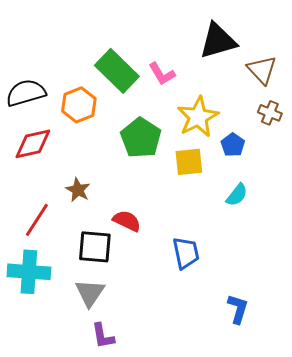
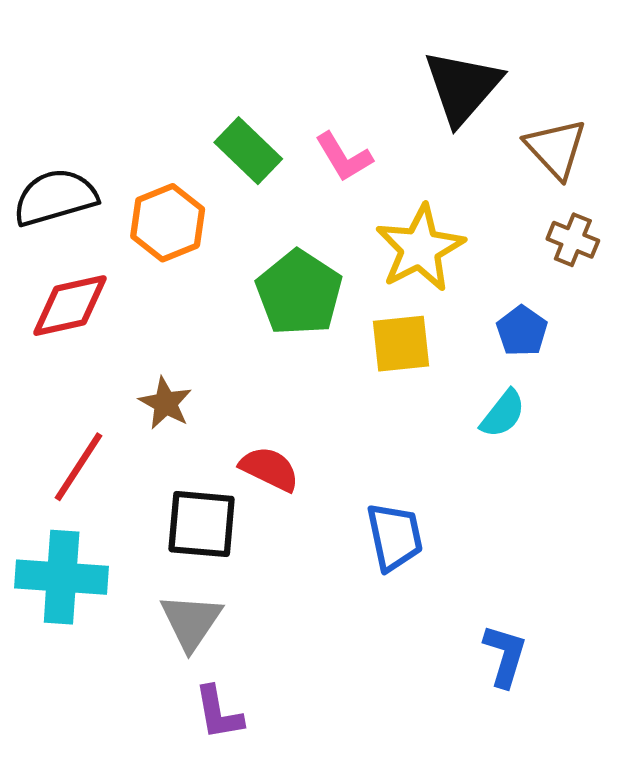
black triangle: (218, 41) -> (463, 87), turned -33
green rectangle: (117, 71) -> (248, 151), size x0.7
blue pentagon: (233, 145) -> (522, 331), moved

